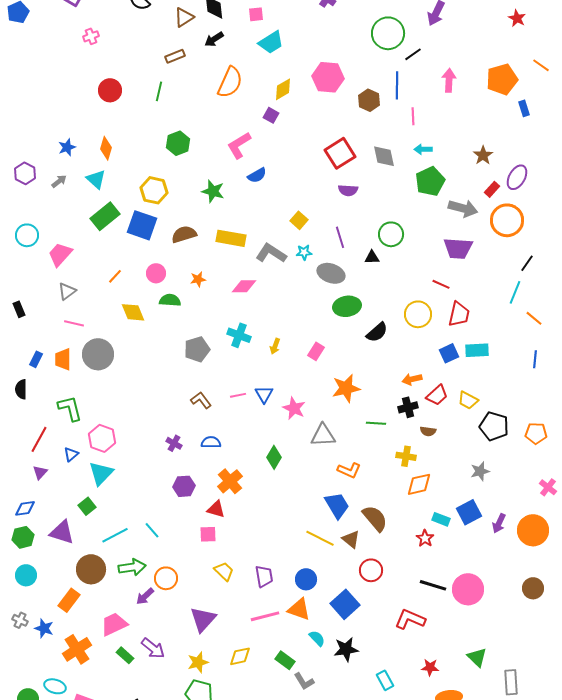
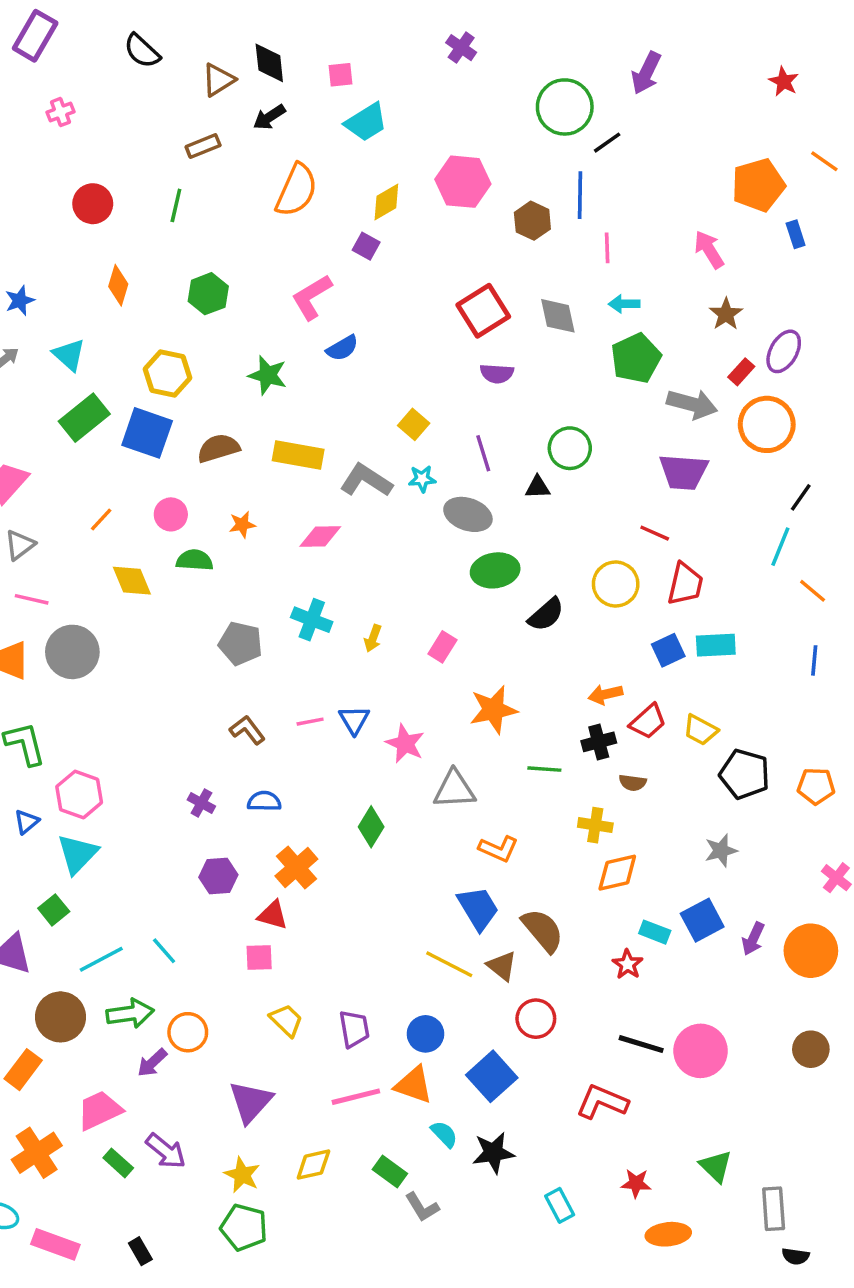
pink arrow: (449, 80) -> (709, 250), moved, turned -35
orange diamond: (106, 148) -> (118, 285), moved
gray pentagon: (197, 349) -> (240, 643), turned 30
yellow star: (198, 662) -> (242, 1175), turned -30

